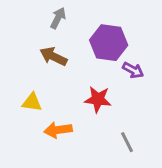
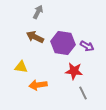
purple hexagon: (109, 43) -> (63, 43), moved
red star: (98, 99) -> (74, 71), moved

